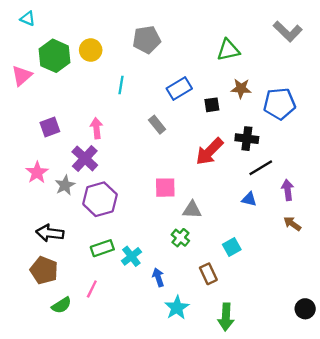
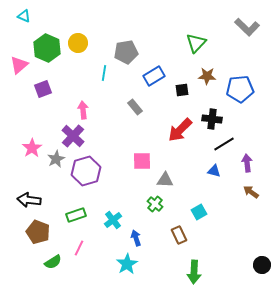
gray pentagon: (147, 40) -> (126, 52), moved
green triangle: (228, 50) -> (196, 43), turned -35
purple square: (50, 127) -> (43, 89), moved
black arrow: (50, 233) -> (29, 200), moved
green rectangle: (102, 248) -> (76, 215), moved
cyan star: (177, 308) -> (127, 264), moved

